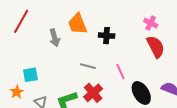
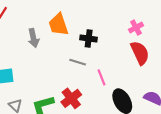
pink cross: (151, 23) -> (136, 28), turned 32
gray line: (88, 66) -> (78, 62), moved

